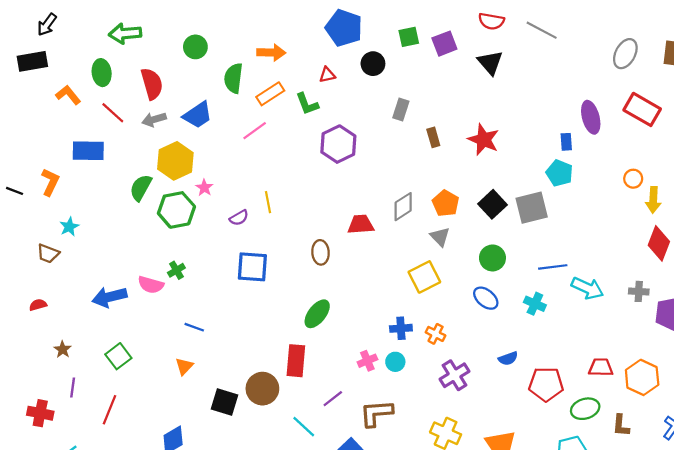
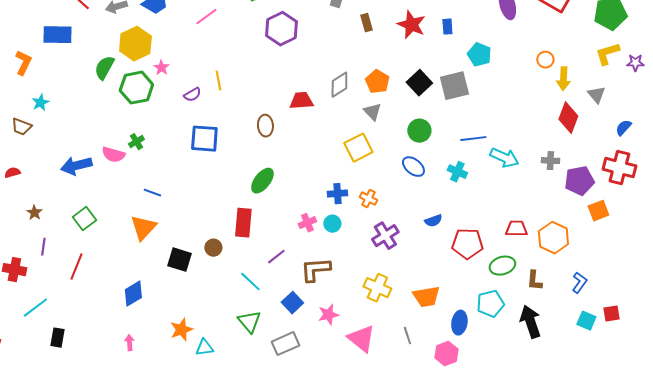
blue rectangle: (566, 142) -> (447, 27), moved
orange triangle: (184, 366) -> (143, 228), size x1.6
brown circle: (262, 389) -> (213, 248), size x0.6

